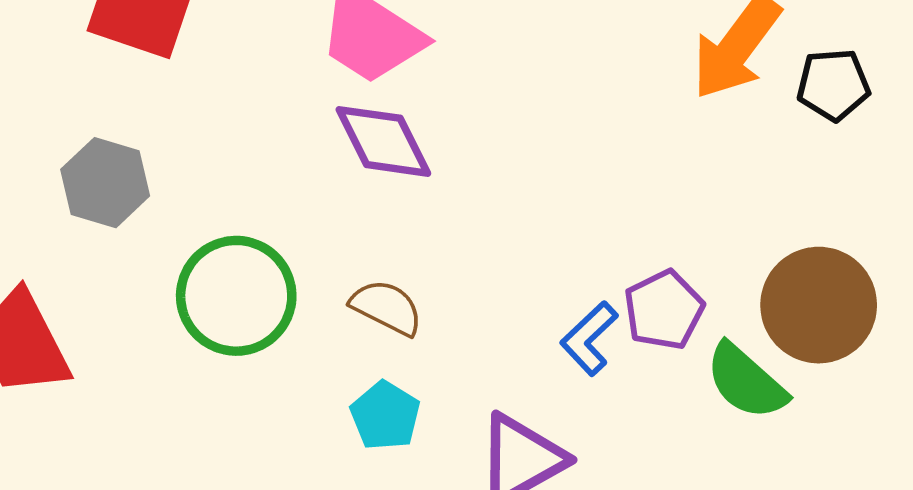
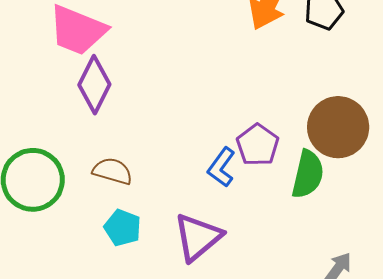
purple diamond: (383, 141) -> (94, 85), turned 64
green semicircle: (746, 381) -> (308, 174), turned -108

